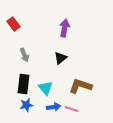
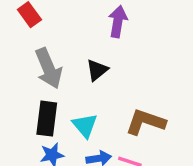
gray arrow: (24, 55) -> (49, 68), size x1.6
black triangle: (60, 58) -> (97, 70), moved

